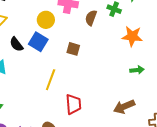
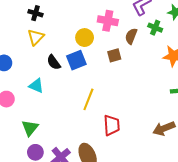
blue square: (38, 42) -> (76, 60), turned 36
brown square: (73, 49) -> (114, 55), moved, turned -32

